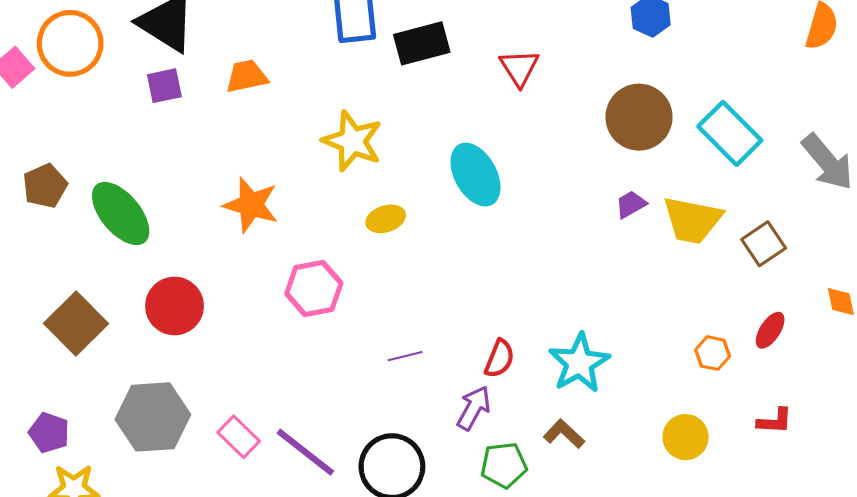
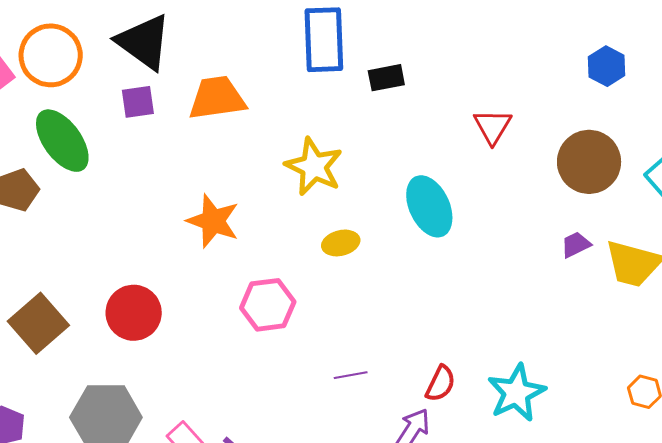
black rectangle: (422, 43) -> (386, 78), size x0.7
red triangle: (519, 68) -> (493, 126), moved
orange trapezoid: (247, 76) -> (217, 98), size x1.4
green ellipse: (121, 213) -> (62, 141), moved

